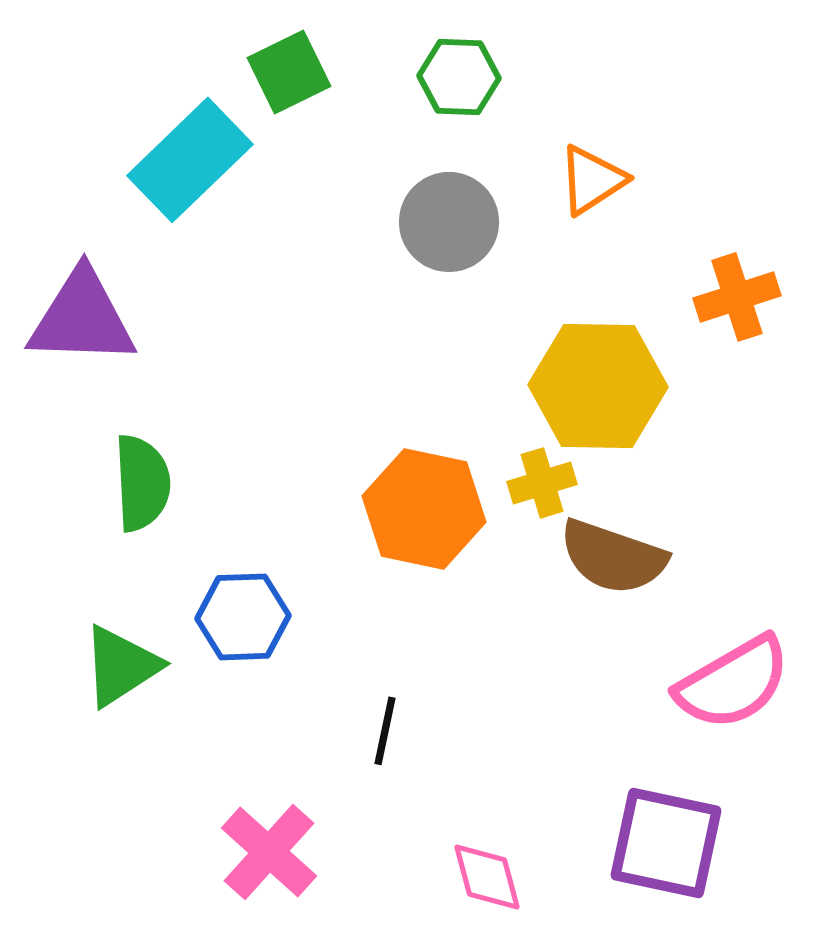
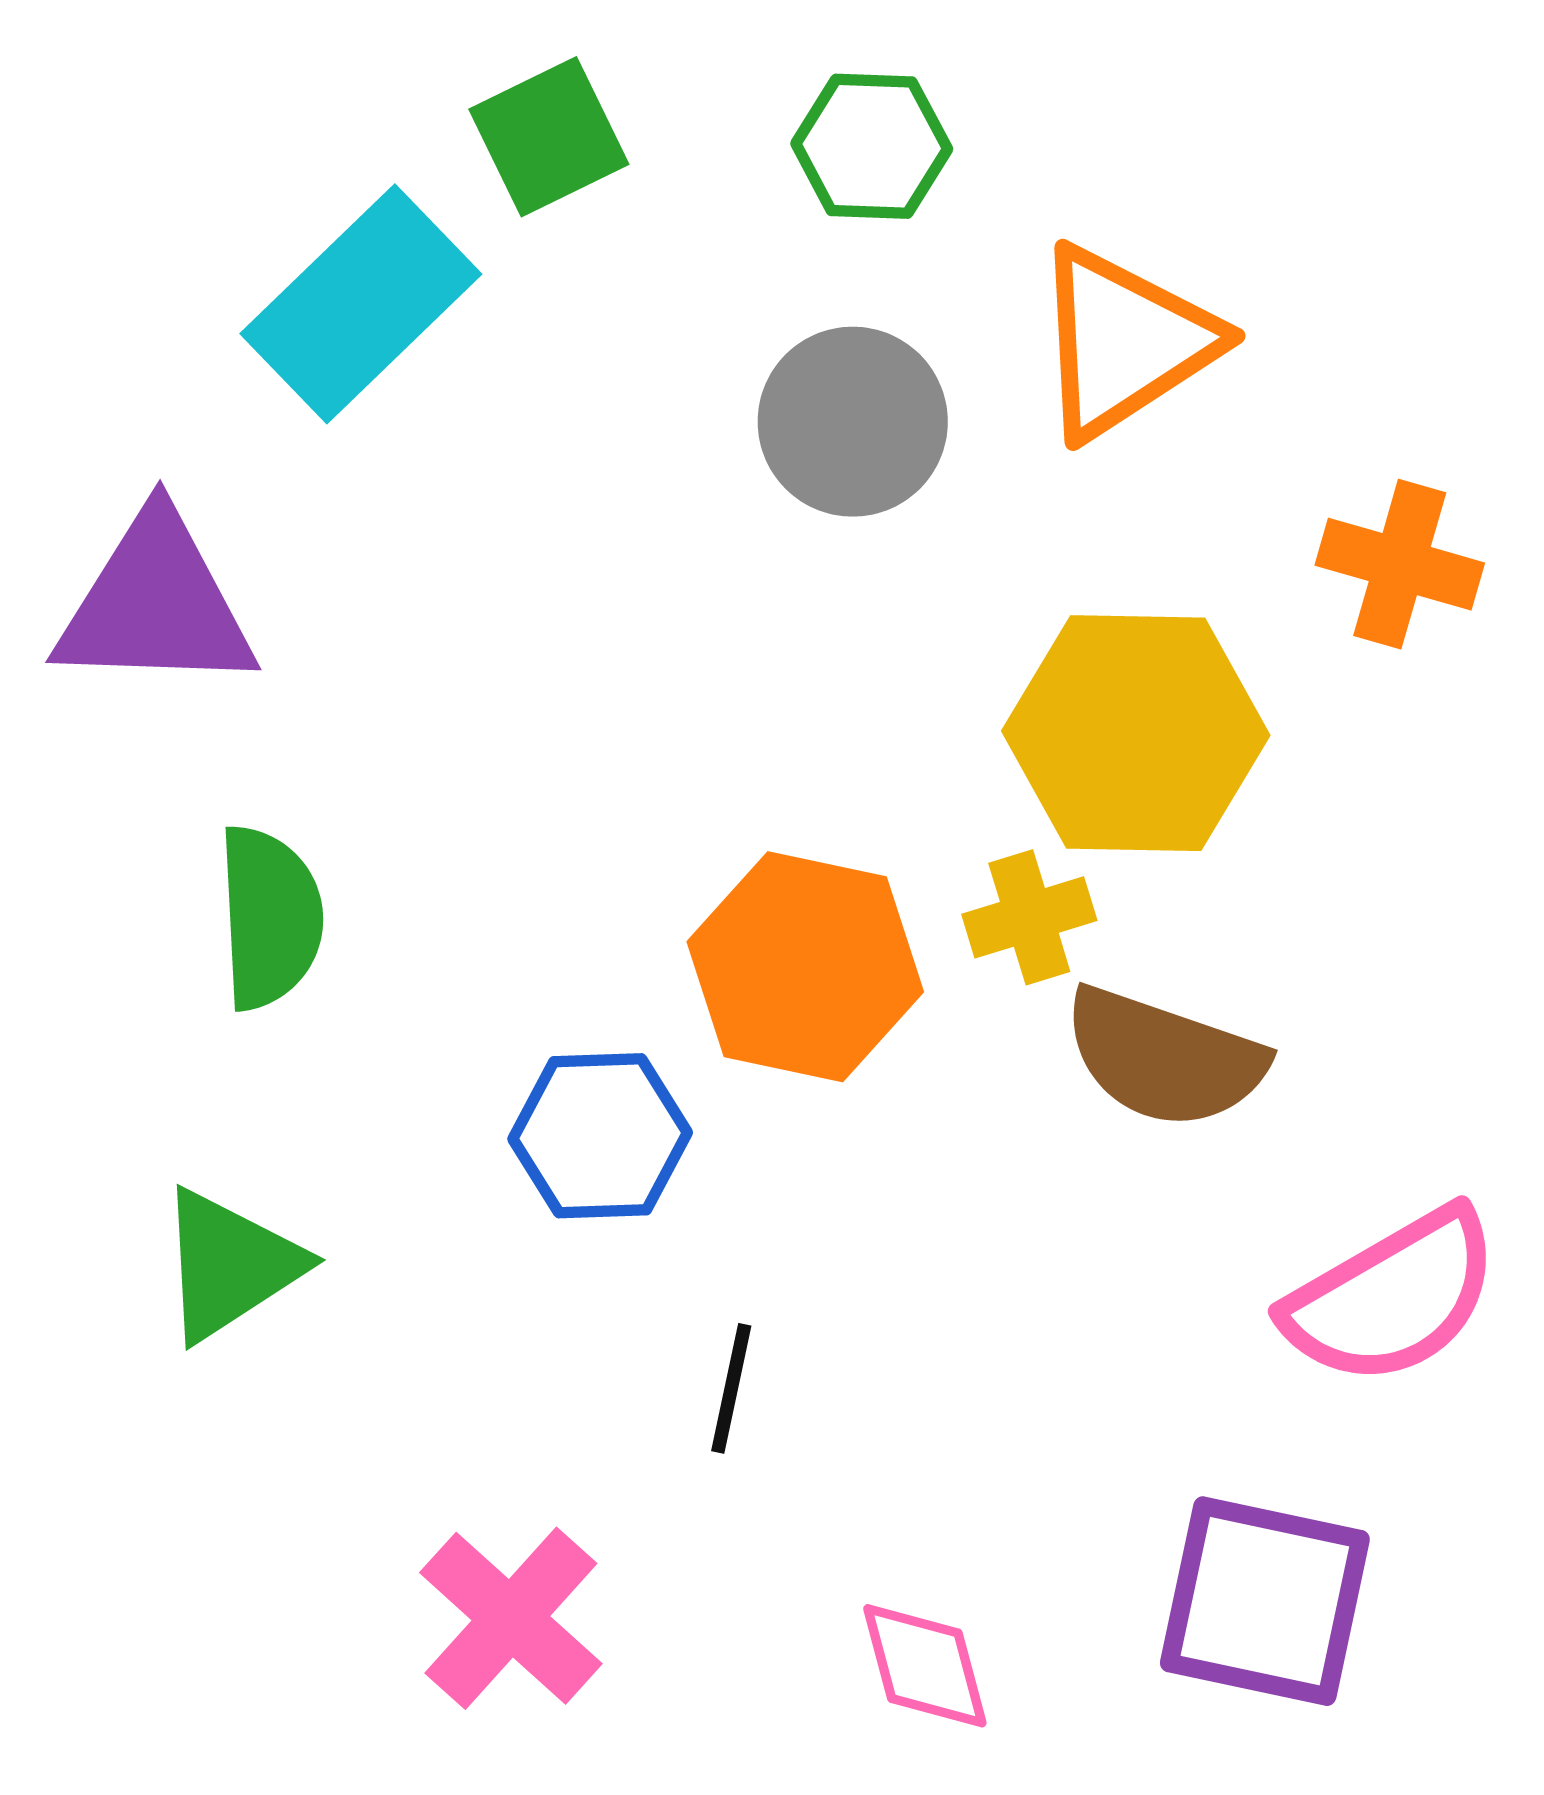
orange triangle: (592, 180) -> (1124, 342), size x1.5
orange cross: (737, 297) -> (1400, 564), turned 34
blue hexagon: (243, 617) -> (600, 1136), moved

